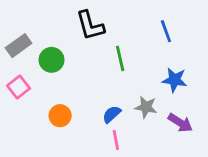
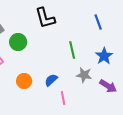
green line: (120, 58) -> (72, 50), moved
blue star: (175, 80) -> (104, 56), turned 30
blue semicircle: (112, 114) -> (51, 80), moved

